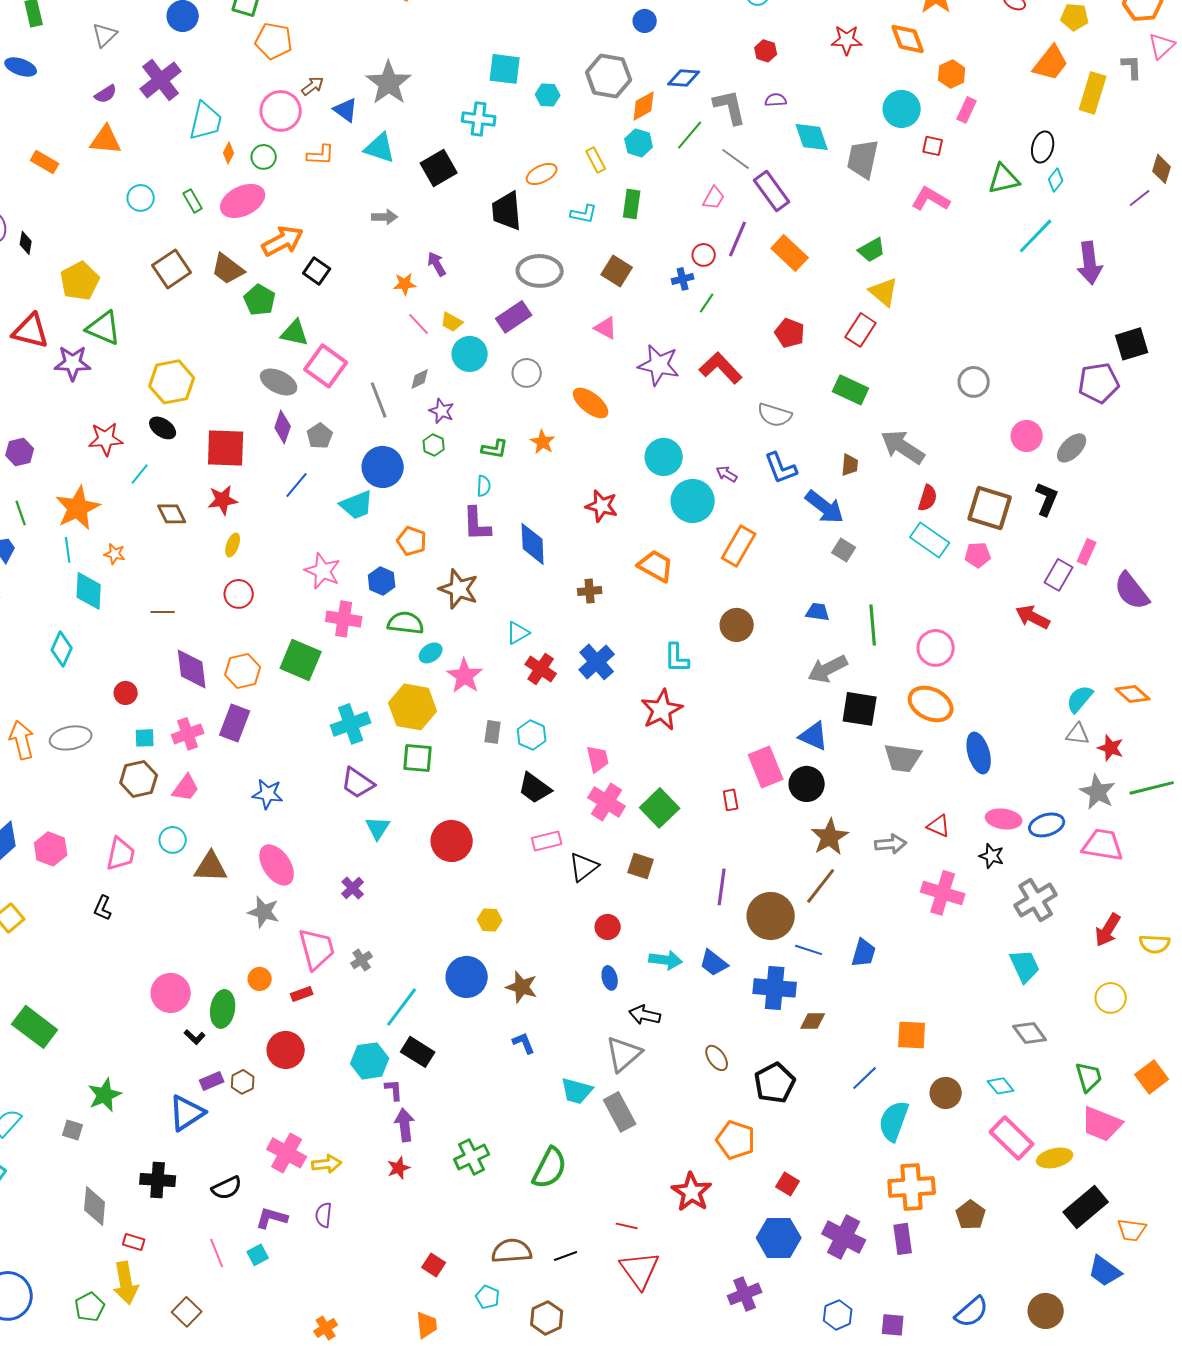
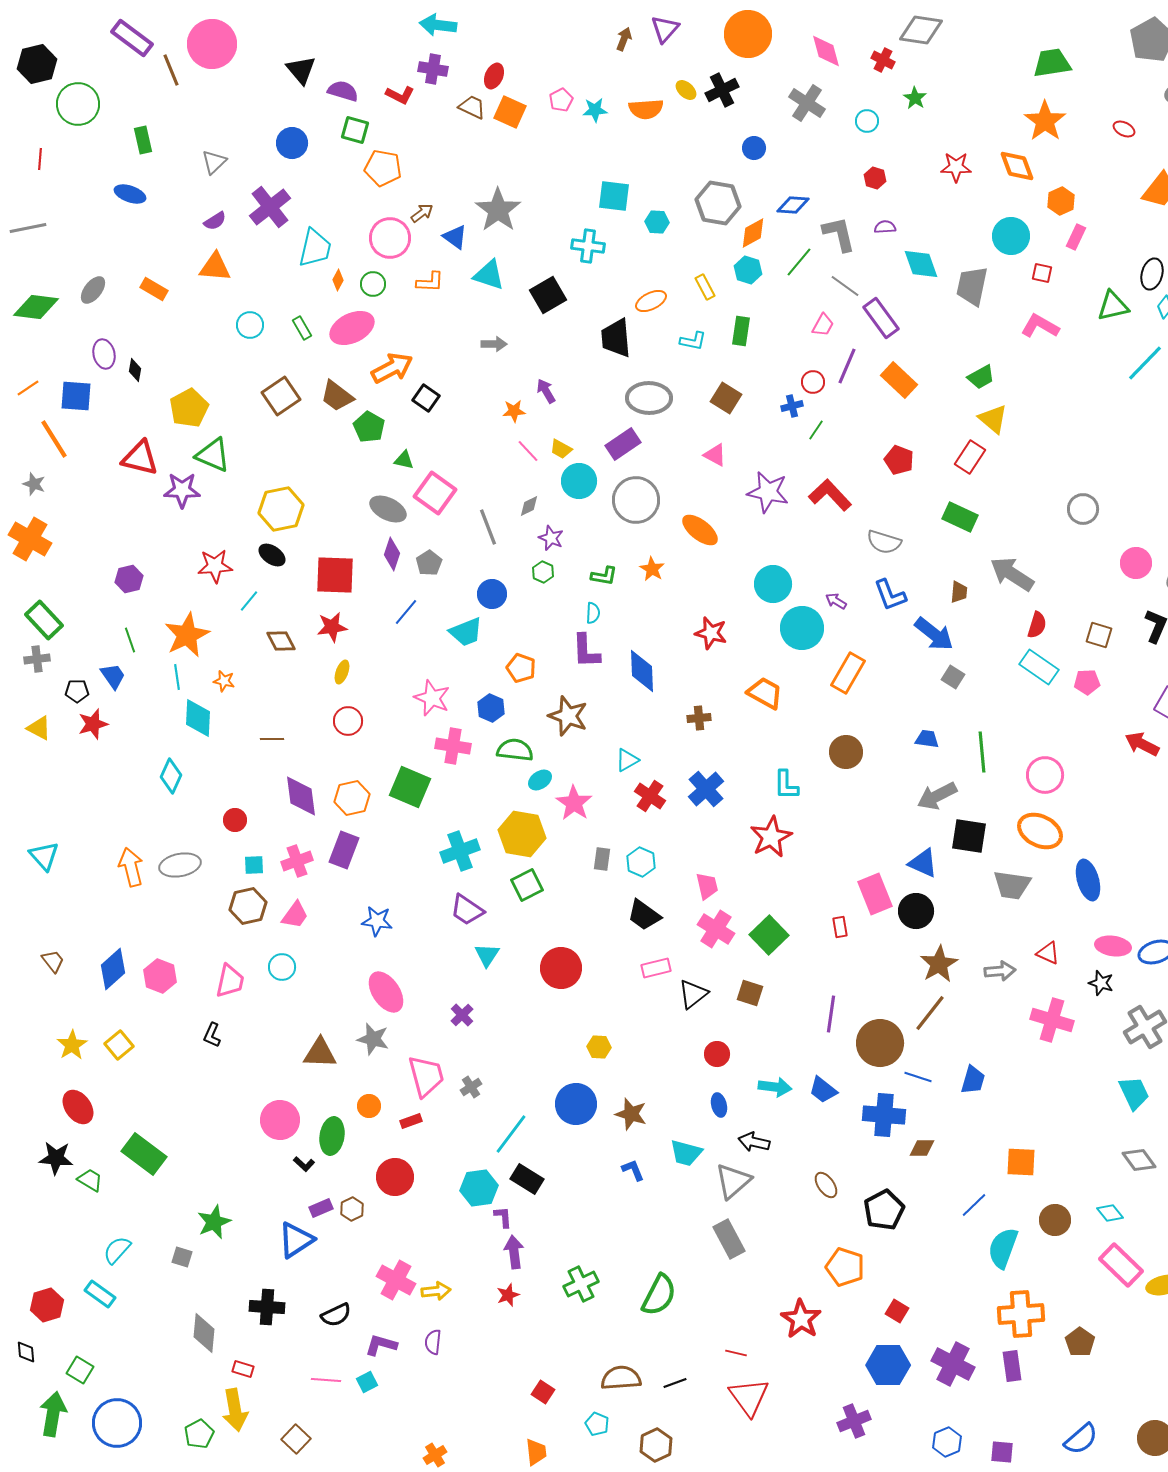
green triangle: (295, 333) -> (404, 460), size x0.7
gray circle: (527, 373) -> (636, 500), size x1.6
blue circle: (383, 467) -> (492, 594), size x0.7
brown square: (990, 508) -> (1099, 635), size x0.6
green square: (418, 758) -> (527, 885), turned -32
brown triangle: (211, 867) -> (320, 1053), moved
cyan trapezoid: (577, 1091) -> (686, 1153), moved
pink line: (217, 1253) -> (326, 1380), turned -64

